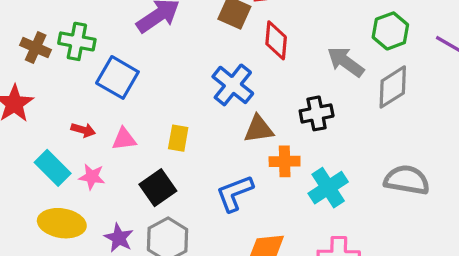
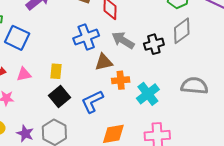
gray arrow: (346, 62) -> (123, 40), moved
blue cross: (233, 85) -> (86, 37), turned 35
black cross: (317, 113) -> (154, 44), moved
black square: (158, 188) -> (60, 97), moved

